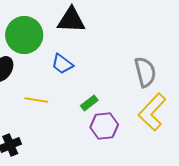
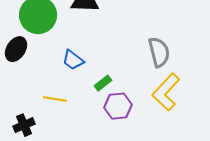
blue trapezoid: (62, 64) -> (73, 60), moved
yellow line: (36, 100) -> (55, 99), moved

